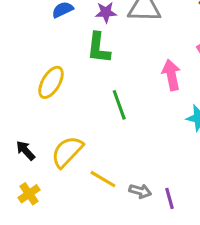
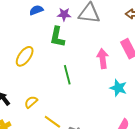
yellow semicircle: (67, 152) -> (31, 102), size x0.6

